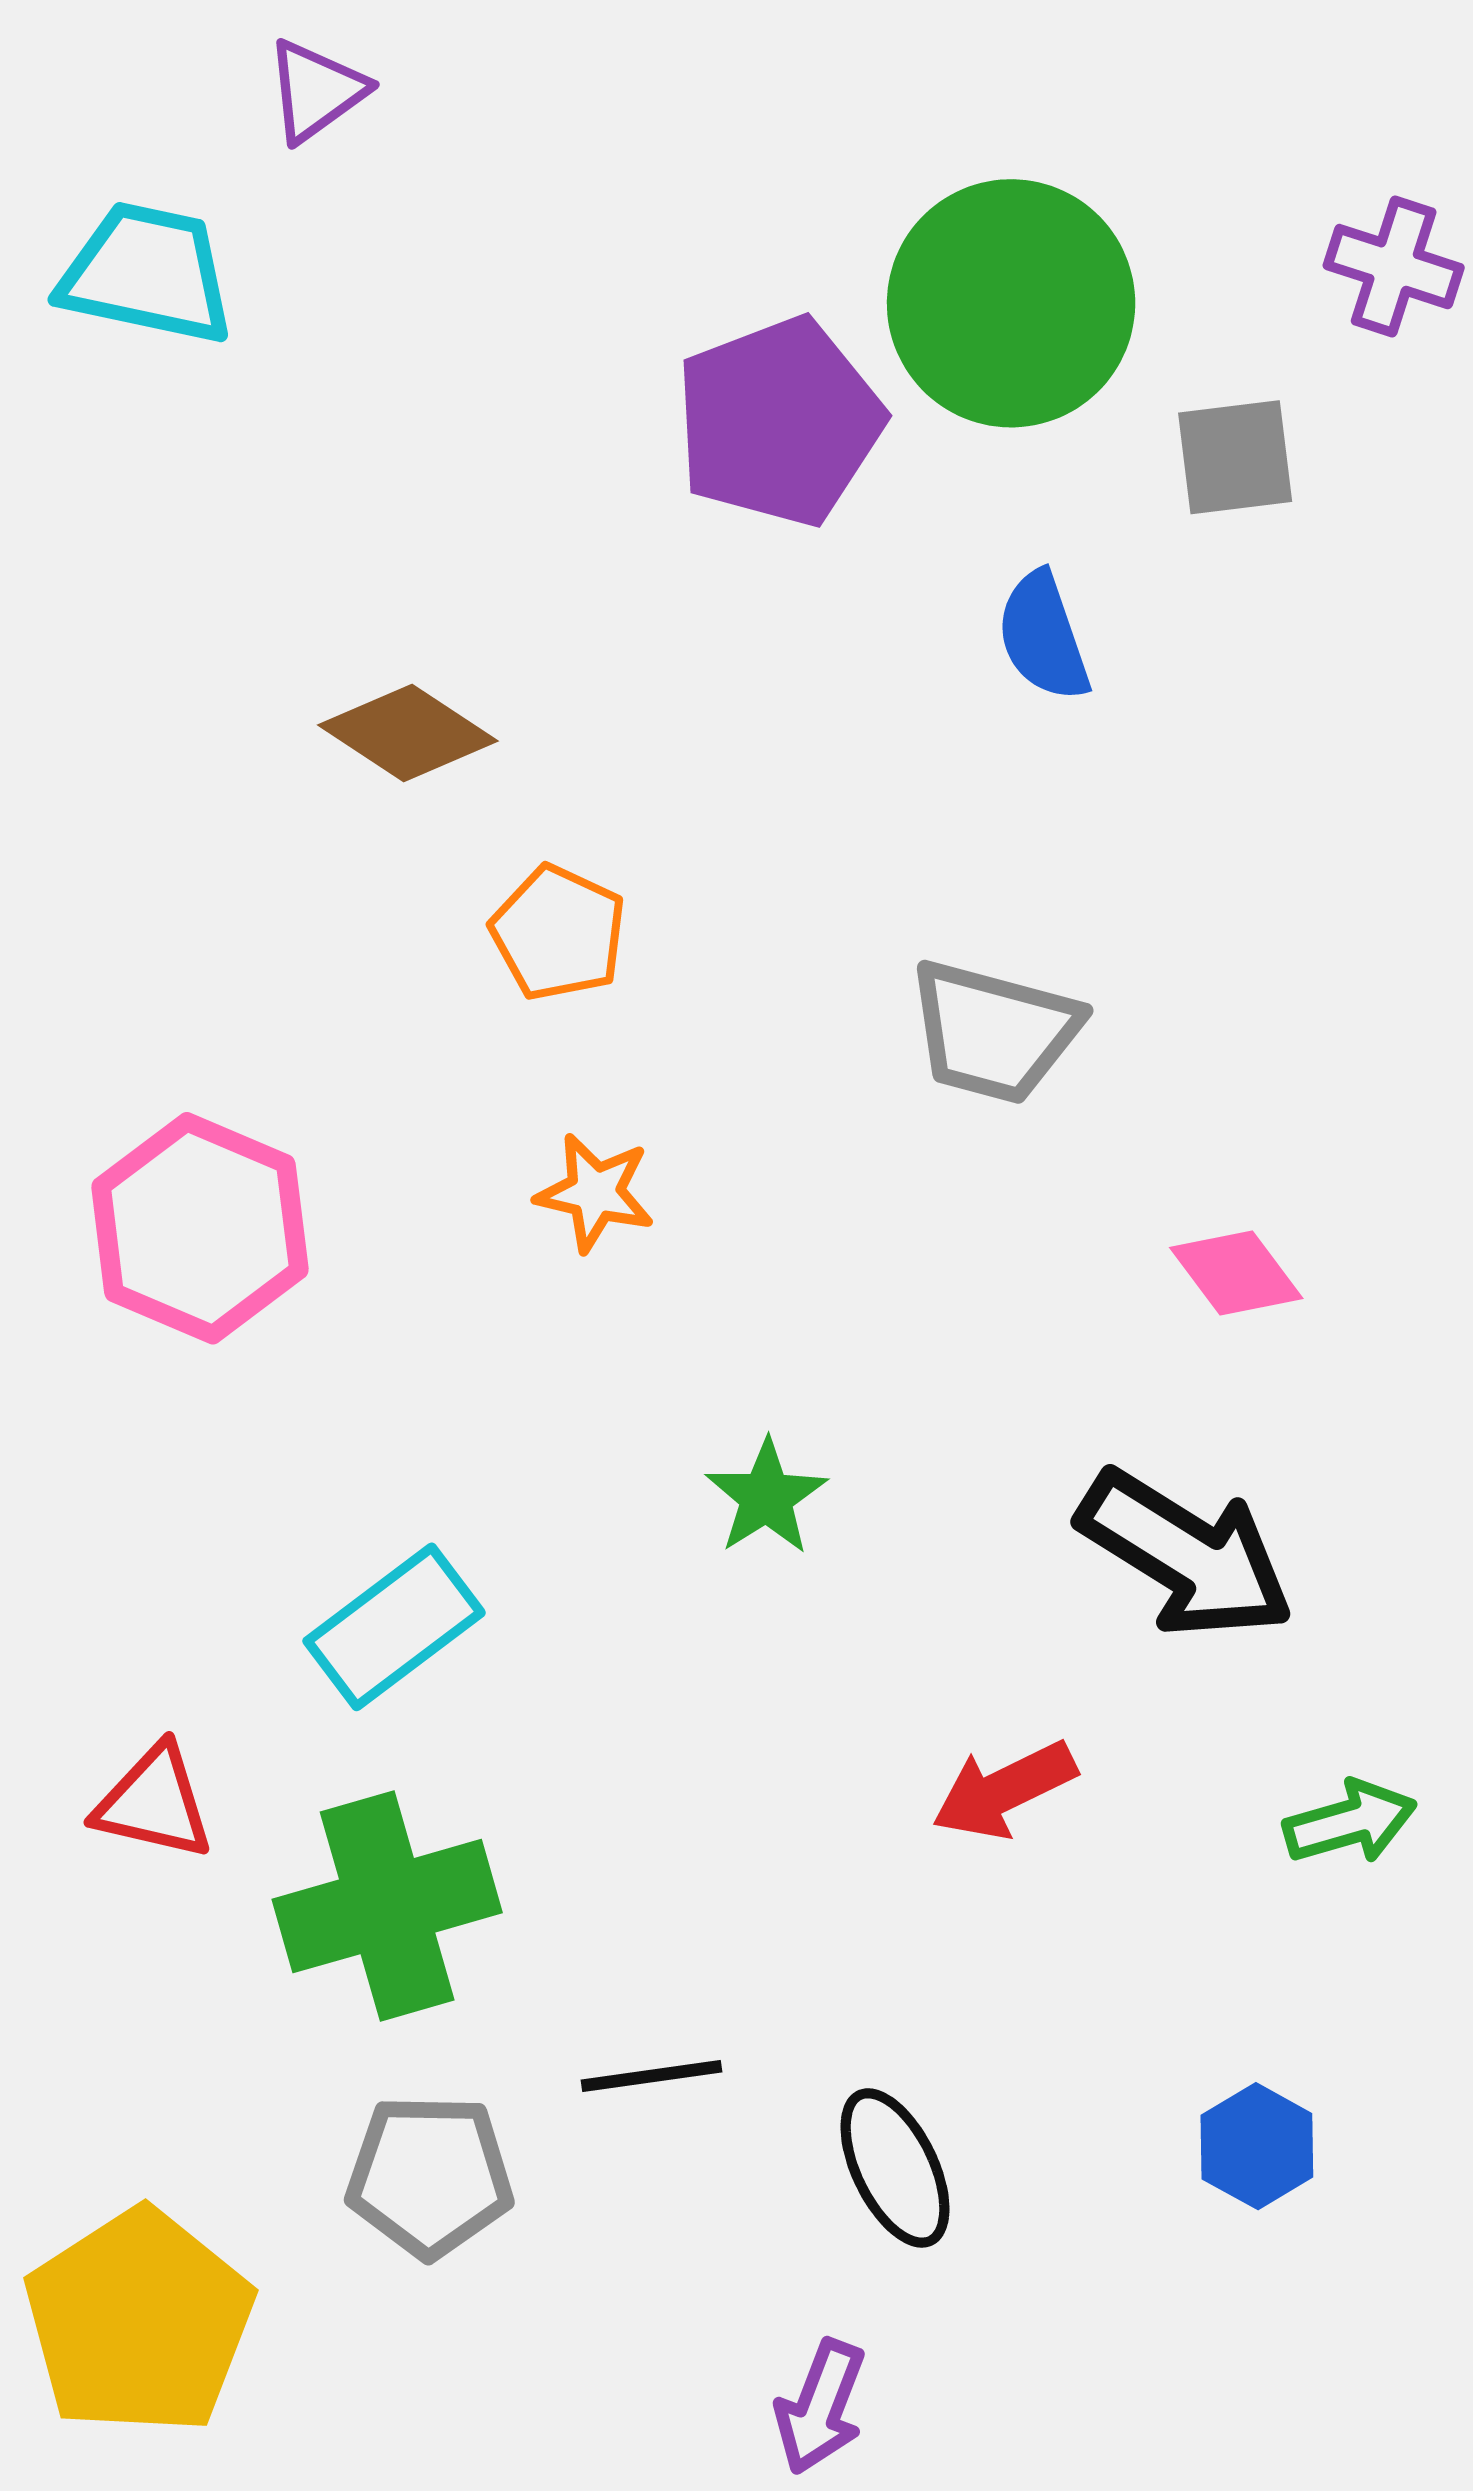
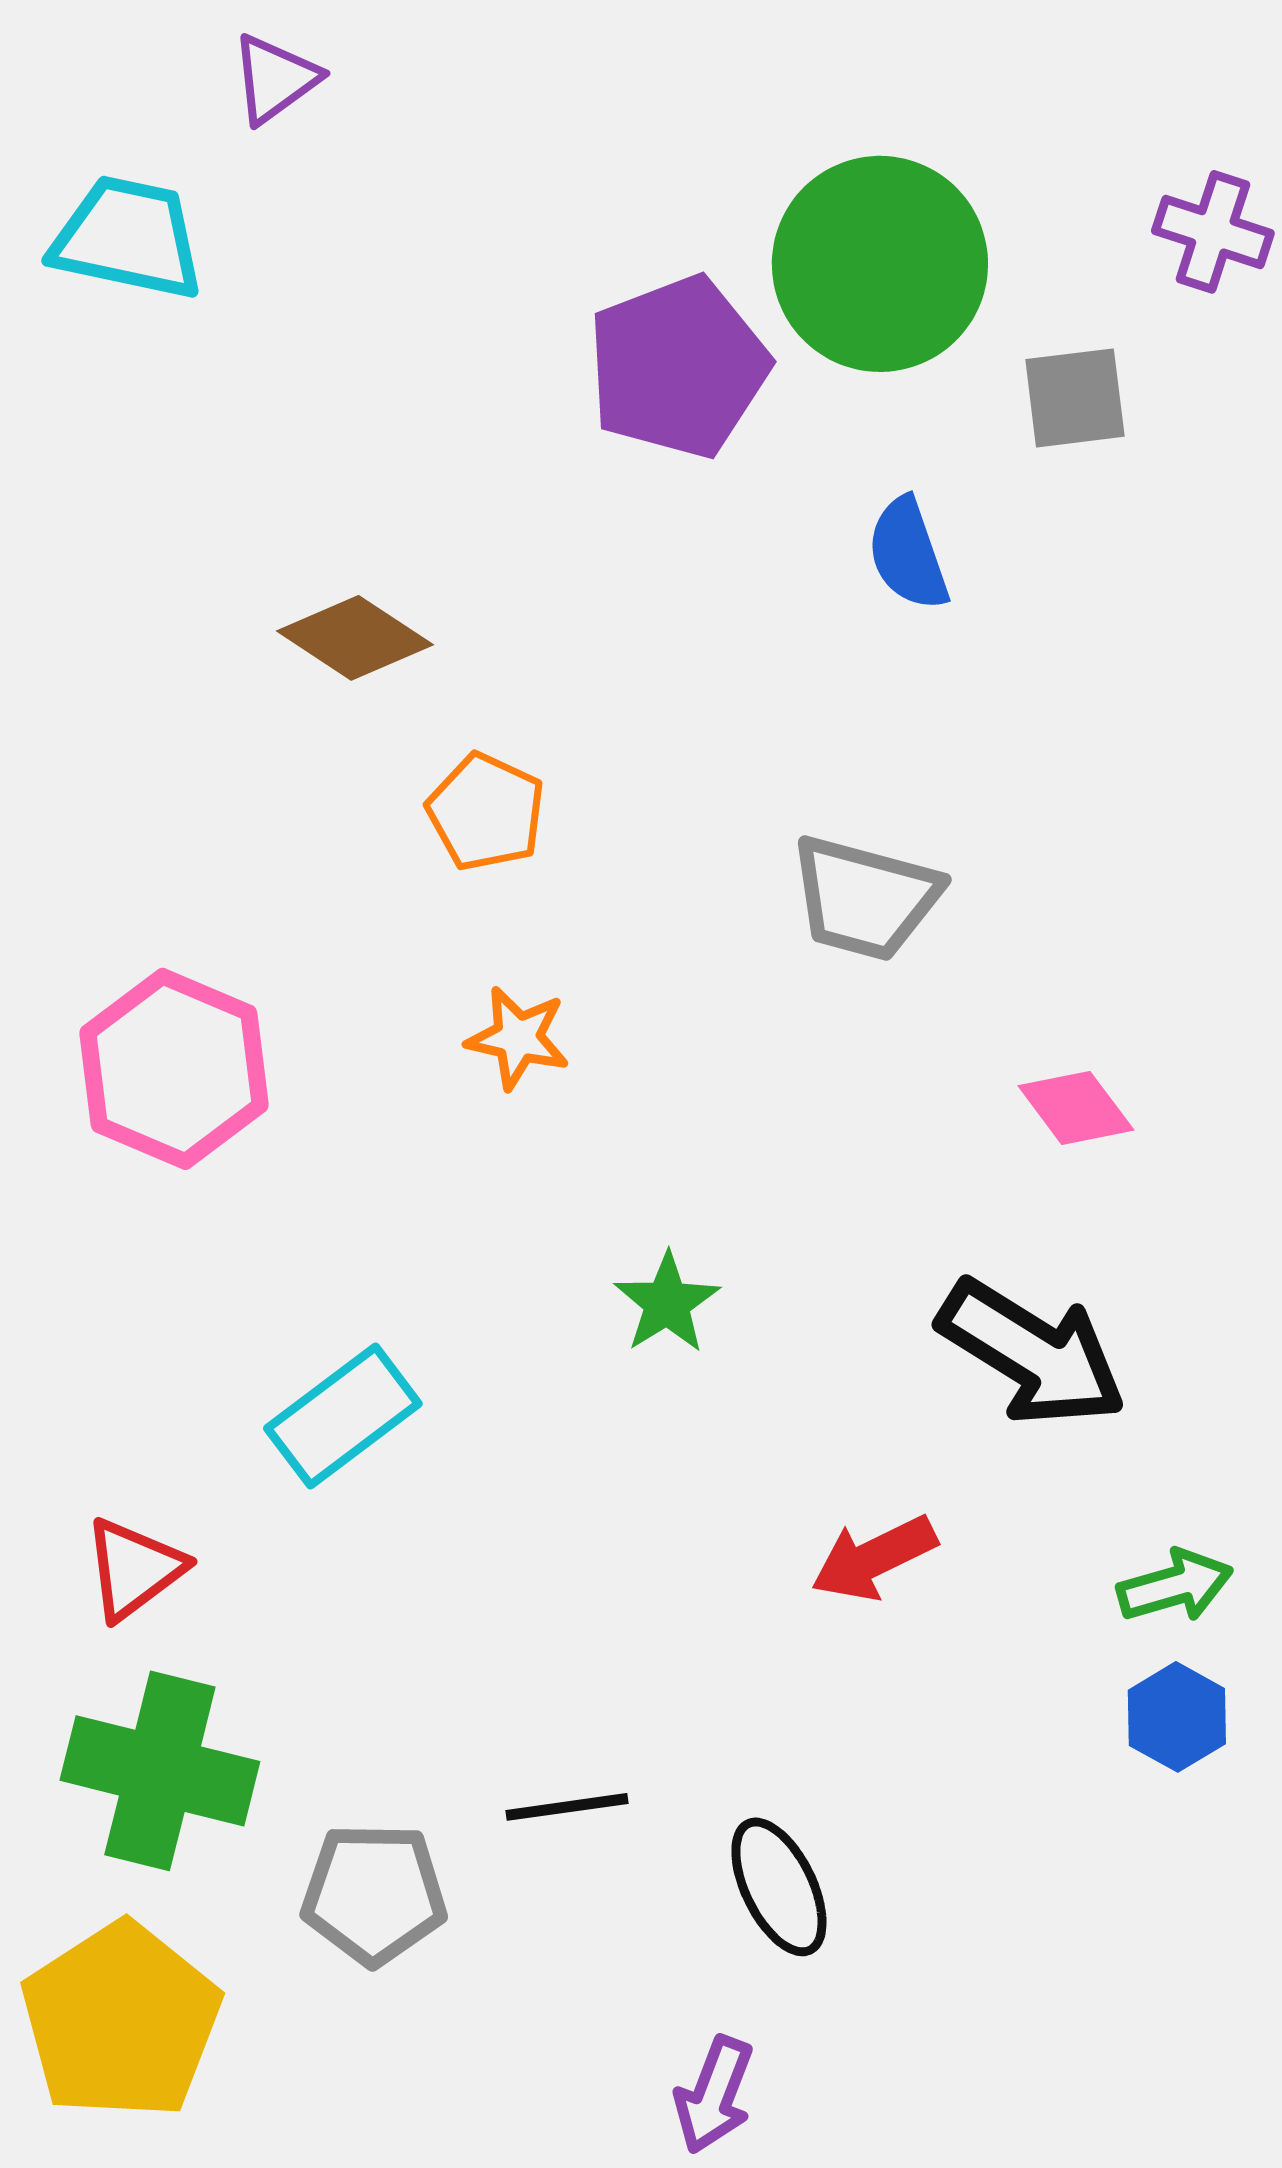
red triangle: (154, 1803) -> (134, 1569), turned -50
green cross: (387, 1906) -> (160, 1771), moved, turned 30
blue hexagon: (1257, 2146) -> (1177, 1717), moved

